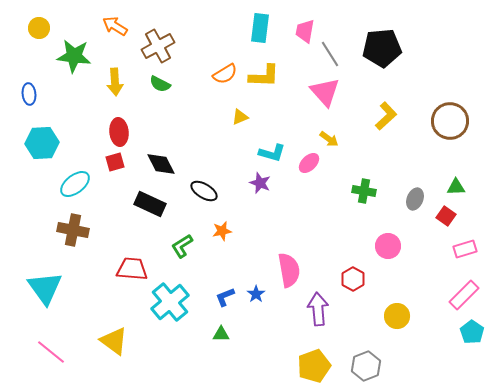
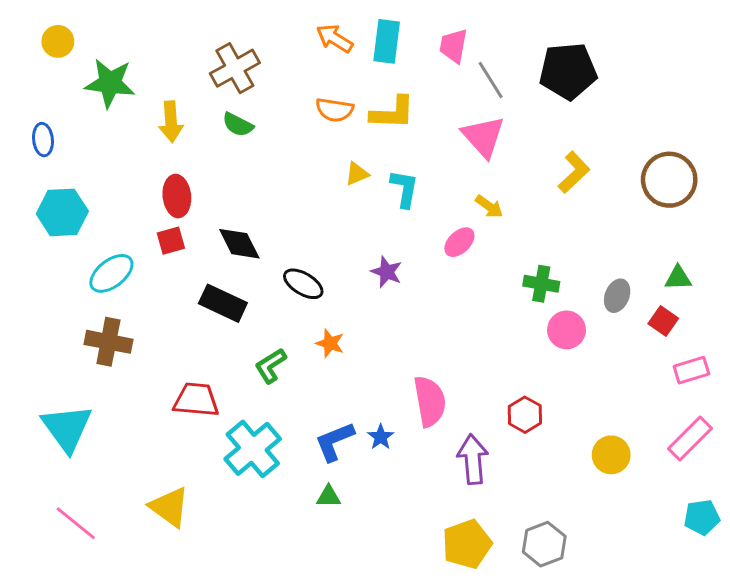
orange arrow: (115, 26) -> (335, 38), moved
orange semicircle: (225, 74) -> (335, 110), turned 40
cyan L-shape: (272, 153) -> (404, 189), moved, turned -96
orange star: (222, 231) -> (330, 343), turned 30
pink circle: (388, 246) -> (567, 330), moved
blue L-shape: (225, 297) -> (335, 441), size x1.4
yellow circle: (397, 316) -> (611, 455), moved
cyan pentagon: (472, 332) -> (702, 517), moved, turned 30

